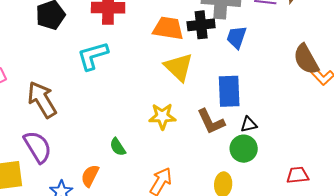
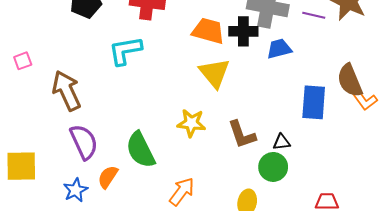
blue trapezoid: (237, 37) -> (279, 49), turned 50
blue rectangle: (229, 91) -> (314, 102), moved
purple semicircle: (38, 147) -> (84, 142), moved
green semicircle: (118, 147) -> (141, 150), size x1.8

